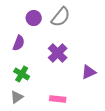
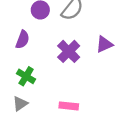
purple triangle: (89, 72) -> (104, 44), moved

